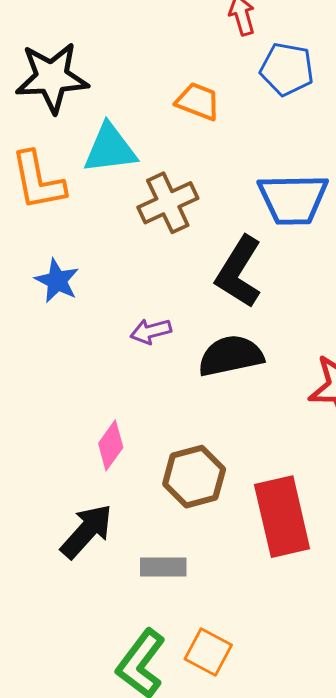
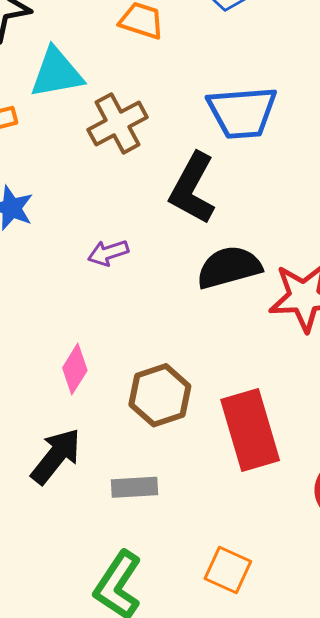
black semicircle: (231, 356) -> (229, 267), moved
orange square: (208, 652) -> (228, 570), moved

